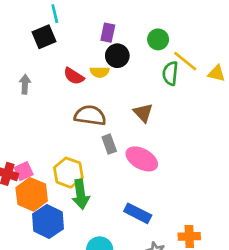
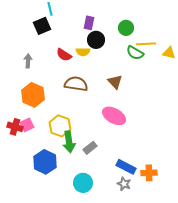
yellow line: (185, 61) -> (146, 44), turned -42
green semicircle: (170, 73) -> (135, 53), turned -66
gray rectangle: (109, 144) -> (90, 148), moved, turned 72
orange hexagon: (32, 194) -> (33, 95), moved
blue rectangle: (138, 213) -> (126, 167), moved

